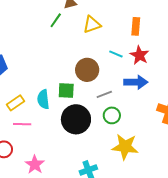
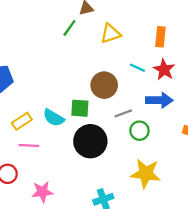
cyan semicircle: (43, 99) -> (54, 118), turned -54
green circle: (112, 115) -> (139, 131), moved
pink star: (35, 165) -> (42, 192), turned 30

